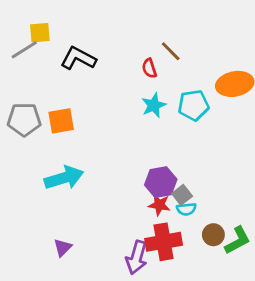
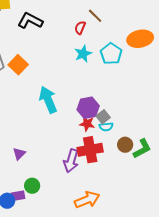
red semicircle: (149, 68) -> (80, 28), turned 40
cyan pentagon: (193, 105) -> (111, 54), turned -30
orange square: (61, 121) -> (18, 65), turned -36
cyan arrow: (64, 178) -> (48, 100), moved, turned -96

